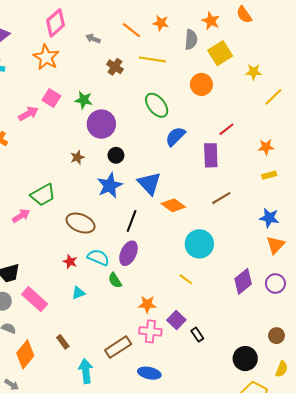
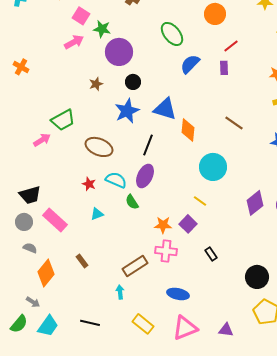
pink square: (51, 98) -> (81, 16), moved
pink arrow: (28, 114) -> (74, 42), moved
red line: (226, 129) -> (231, 46), moved
purple rectangle: (211, 155) -> (224, 68), moved, size x0.6
blue triangle: (149, 183) -> (165, 109), turned -30
brown line: (221, 198) -> (234, 123), turned 66
orange diamond: (173, 205) -> (188, 130), turned 60
purple square: (176, 320) -> (188, 224), moved
cyan arrow: (86, 371) -> (120, 292), moved, size x0.6
blue ellipse: (149, 373) -> (178, 294), moved

